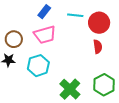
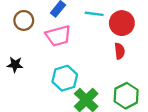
brown circle: (14, 39) -> (24, 20), moved
cyan hexagon: (38, 66) -> (65, 78), moved

